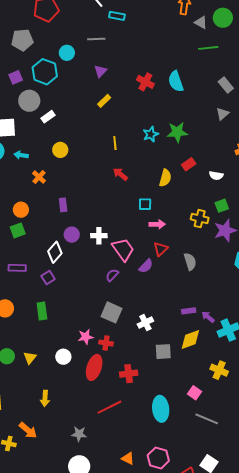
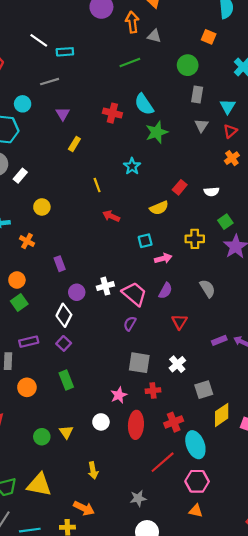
green circle: (223, 18) -> (188, 65), moved
green line: (208, 48) -> (130, 62), moved
gray rectangle: (226, 85) -> (197, 94), turned 63
green star: (177, 132) -> (157, 132), moved
yellow semicircle: (165, 178) -> (159, 208), turned 66
yellow cross: (200, 219) -> (195, 239), moved
red triangle: (161, 249) -> (179, 322), moved
purple semicircle: (146, 266) -> (165, 291), moved
yellow diamond: (190, 339) -> (222, 415), moved
red cross: (106, 343) -> (153, 391), moved
cyan ellipse: (161, 409) -> (195, 445), moved
pink hexagon: (158, 458) -> (197, 481), moved

